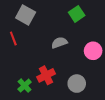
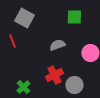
green square: (77, 14) -> (74, 17), turned 35
red cross: (46, 75) -> (54, 75), moved

